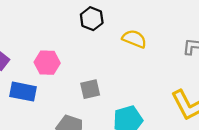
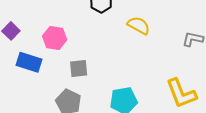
gray square: (90, 89) -> (79, 69), moved

